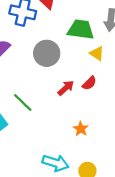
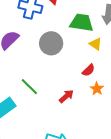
red arrow: (66, 88) -> (66, 96), moved
orange star: (81, 129) -> (97, 89), moved

